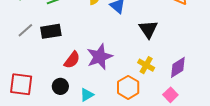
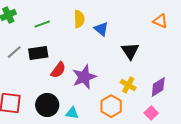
red semicircle: (72, 60) -> (58, 70), moved
black circle: (60, 86) -> (47, 105), size x1.5
cyan triangle: (87, 95) -> (72, 113), turned 40

